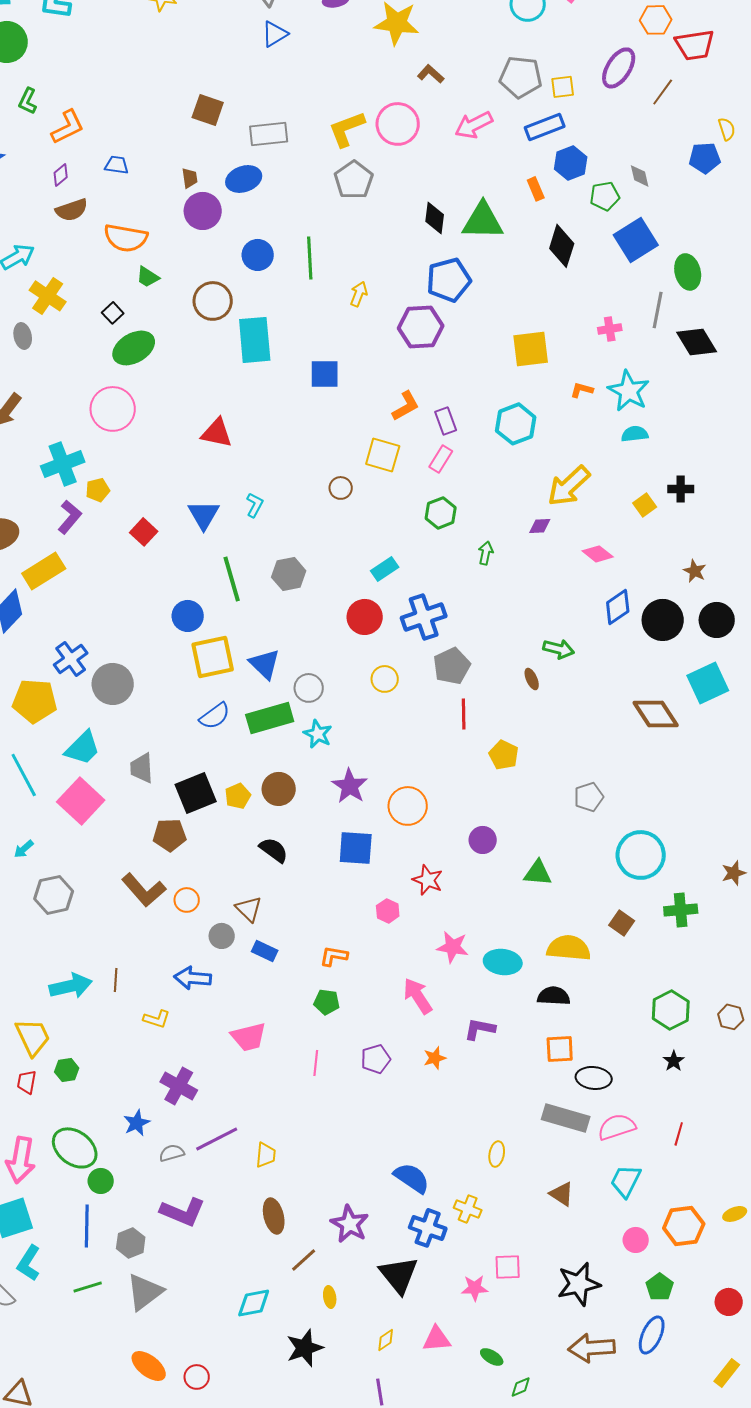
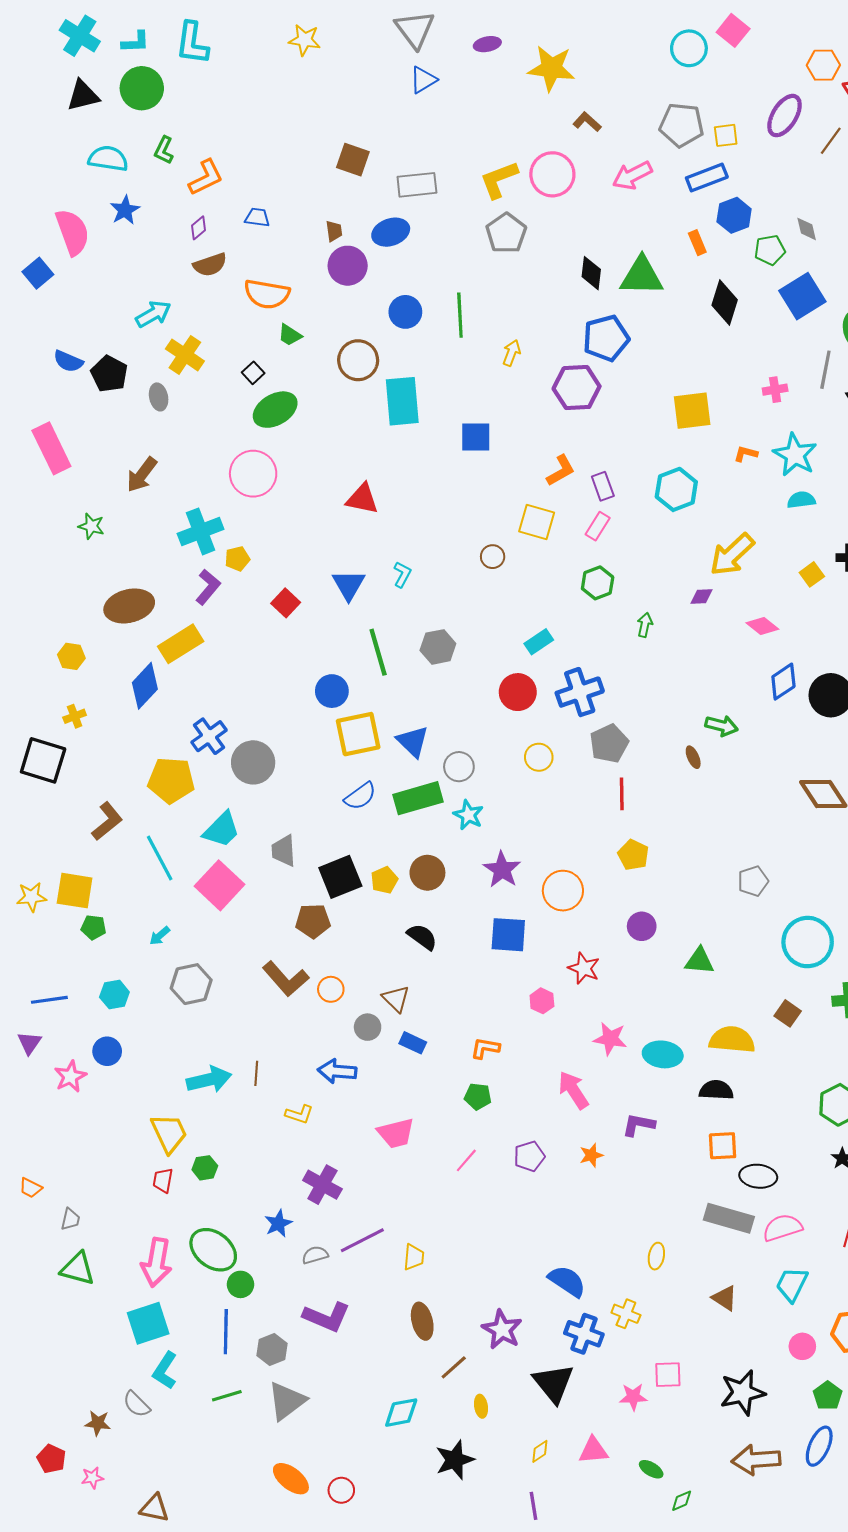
yellow pentagon: (504, 755) -> (633, 855), moved
pink line: (316, 1063) -> (466, 1160), turned 35

